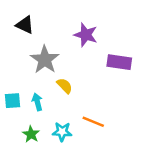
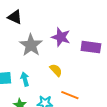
purple star: (86, 35) -> (61, 37), moved
yellow semicircle: (65, 86) -> (56, 70), moved

